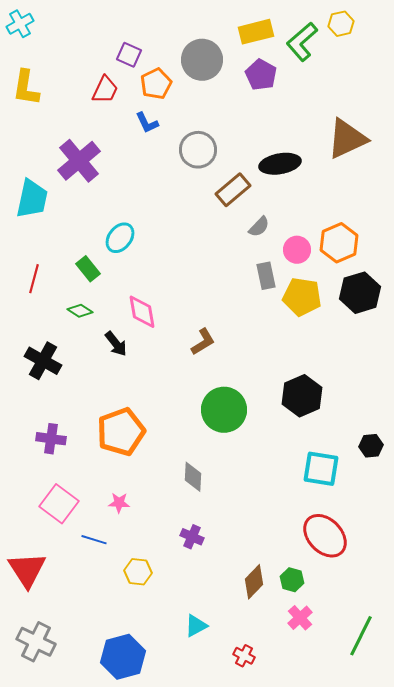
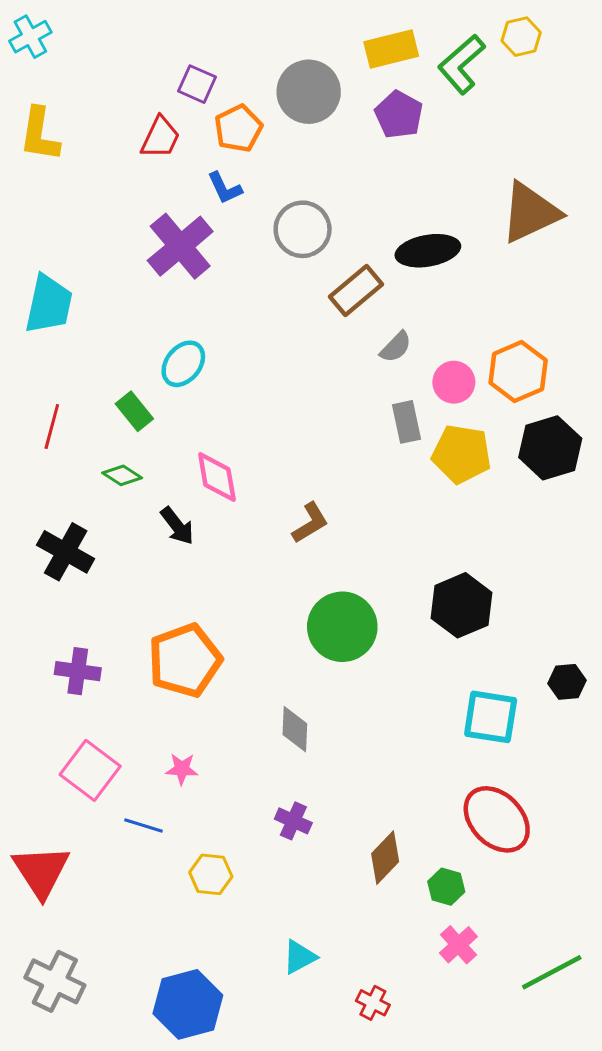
purple cross: (79, 161) -> (180, 246), moved
brown diamond: (254, 582) -> (385, 858), moved
green line: (361, 636) -> (552, 972), turned 36

